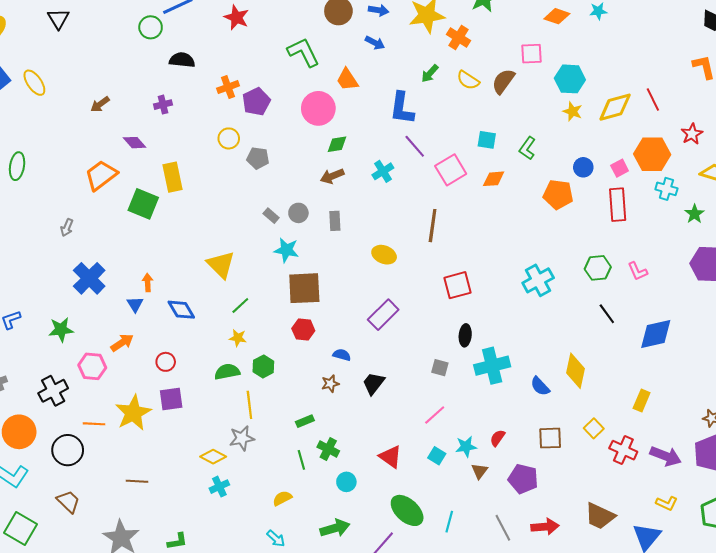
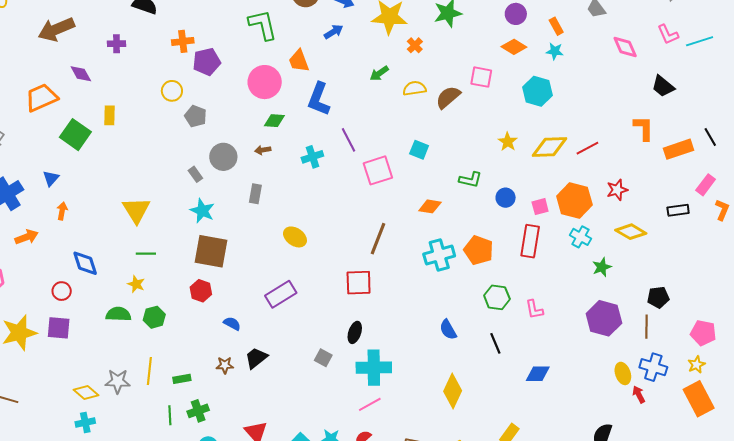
orange cross: (459, 38) -> (415, 45), size x0.7
blue arrow: (375, 43) -> (334, 32), turned -72
cyan hexagon: (570, 79) -> (537, 91), moved
yellow semicircle: (468, 80) -> (414, 88), turned 125
red line: (653, 99) -> (587, 148), turned 75
brown arrow: (100, 104) -> (56, 29), size x1.8
blue L-shape: (402, 108) -> (319, 99), moved
green L-shape: (527, 148) -> (470, 180), moved, turned -125
brown arrow: (332, 176) -> (263, 150), size x0.7
yellow rectangle: (173, 177) -> (109, 115), size x0.7
orange diamond: (494, 179) -> (430, 206), moved
orange pentagon: (558, 194) -> (479, 250), moved
gray circle: (298, 213) -> (223, 157), moved, size x1.4
brown line: (433, 226) -> (378, 239), moved
cyan cross: (538, 280) -> (439, 255), moved
blue triangle: (135, 304) -> (51, 178), moved
green line: (240, 306) -> (146, 254), turned 30
blue diamond: (181, 310) -> (85, 263), moved
blue diamond: (656, 334) -> (538, 374), size x0.7
orange arrow: (122, 343) -> (27, 237), moved
brown star: (330, 384) -> (225, 365), moved
blue semicircle: (540, 386) -> (448, 330), moved
yellow line: (249, 405) -> (149, 371), moved
pink line: (435, 415) -> (370, 404), moved
green cross: (328, 449) -> (198, 411), turned 30

